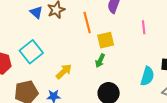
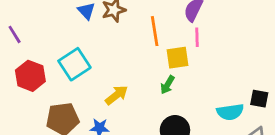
pink line: (144, 27) -> (197, 37), moved
cyan semicircle: (147, 76) -> (230, 112), turned 60

